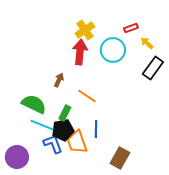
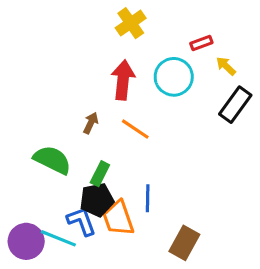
yellow cross: (85, 30) -> (131, 23), moved
orange line: (87, 96) -> (135, 129), moved
cyan line: (42, 125) -> (58, 238), moved

